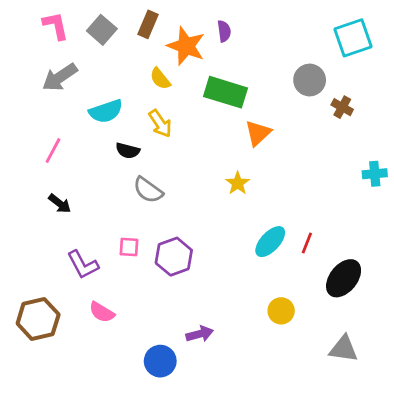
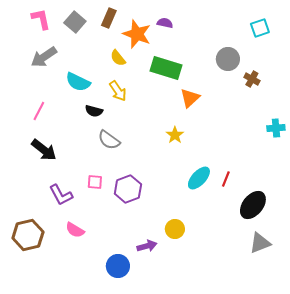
purple semicircle: (224, 31) -> (165, 23), turned -70
cyan square: (353, 38) -> (260, 28), size x0.7
cyan semicircle: (106, 111) -> (78, 82), turned 45
black arrow: (60, 204) -> (44, 150), size x1.5
yellow circle: (281, 311) -> (175, 229), moved
gray triangle: (344, 349) -> (260, 243), moved, turned -30

